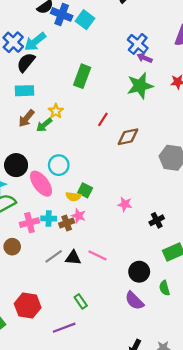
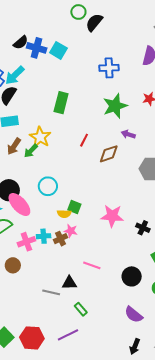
blue cross: (138, 44) -> (109, 68), turned -36
purple arrow: (145, 58) -> (128, 134), moved
yellow star: (56, 111) -> (40, 137), size x1.5
pink ellipse: (41, 184) -> (19, 205), moved
pink star: (125, 204) -> (112, 216), size x1.6
black cross: (157, 220) -> (143, 228), turned -32
gray line: (54, 256) -> (51, 292), moved, turned 54
black triangle: (73, 258) -> (69, 283), moved
purple semicircle: (134, 301) -> (134, 315), moved
red hexagon: (28, 306) -> (32, 338), moved

